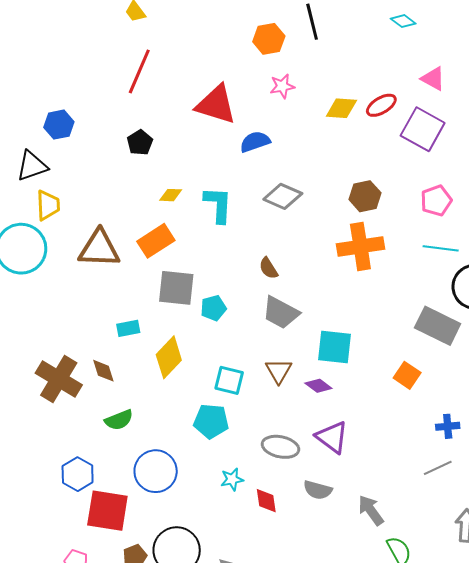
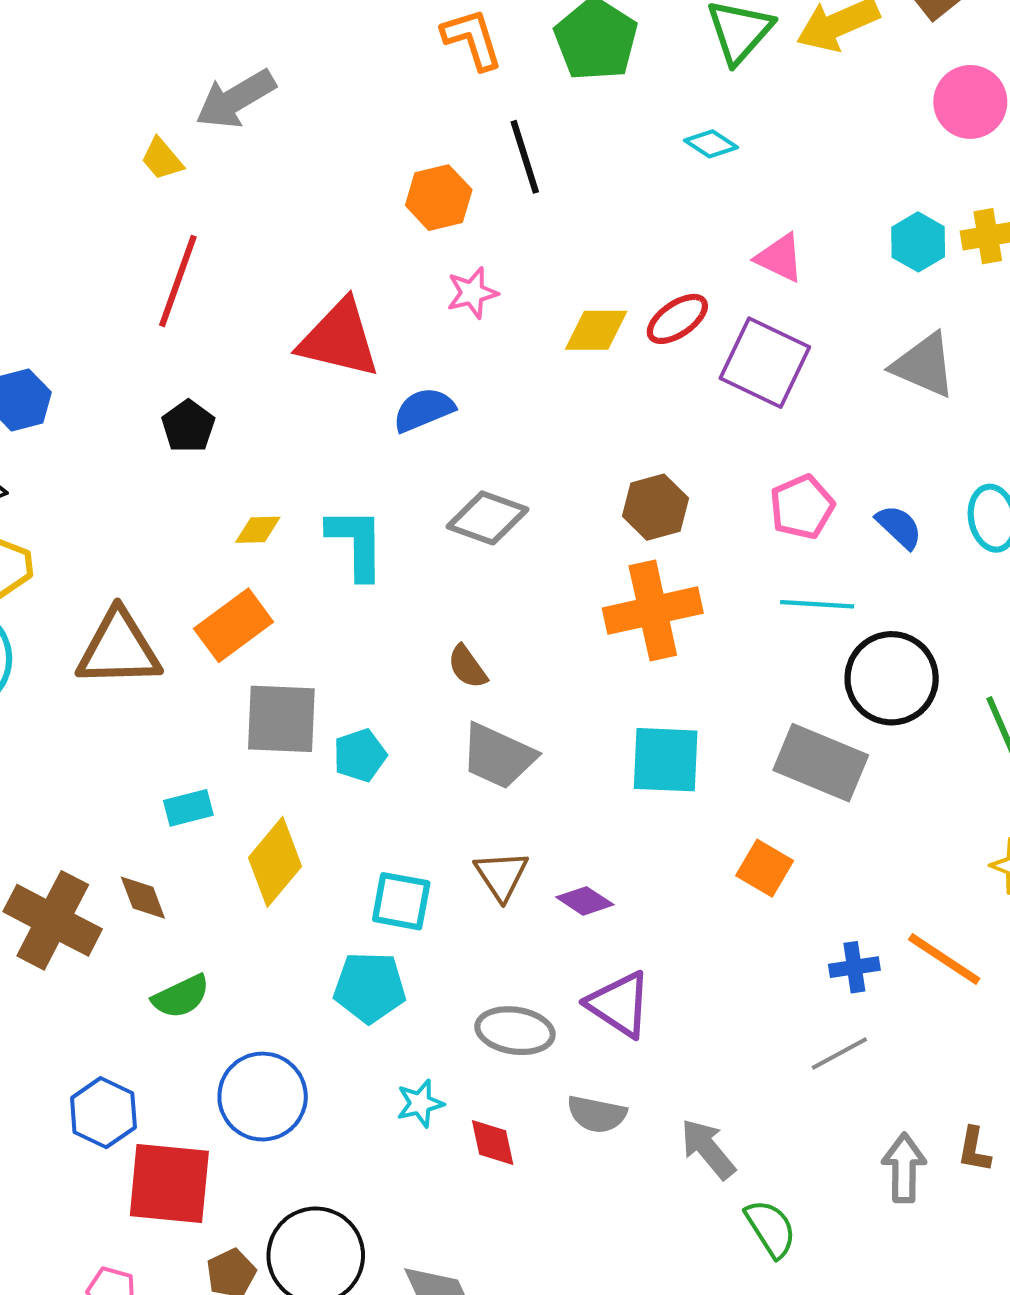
cyan square: (334, 347) -> (666, 760), moved

